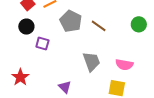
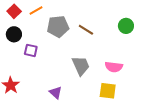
gray pentagon: (71, 21) -> (58, 27), turned -30

